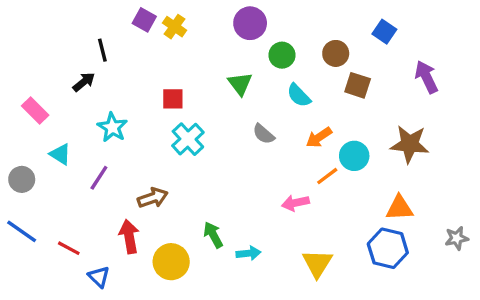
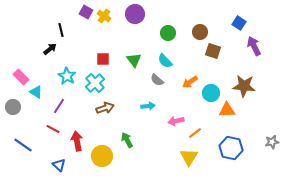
purple circle: (250, 23) -> (135, 14), moved
blue square: (384, 32) -> (239, 23), moved
green triangle: (240, 84) -> (134, 60), moved
cyan semicircle: (299, 95) -> (165, 61), moved
pink rectangle: (35, 111) -> (21, 77), moved
cyan cross: (188, 139) -> (95, 83), moved
orange line: (327, 176) -> (195, 133), moved
brown arrow: (153, 198) -> (105, 108), moved
orange triangle: (400, 208) -> (227, 110), moved
blue line: (22, 231) -> (23, 145), moved
red line: (69, 248) -> (53, 129), moved
cyan arrow: (248, 253) -> (148, 106), moved

